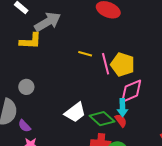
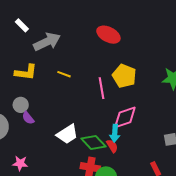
yellow L-shape: (31, 41) -> (26, 72), moved
yellow line: (85, 54) -> (64, 74), moved
yellow pentagon: (123, 65) -> (124, 76), moved
purple semicircle: (24, 126) -> (28, 118), moved

